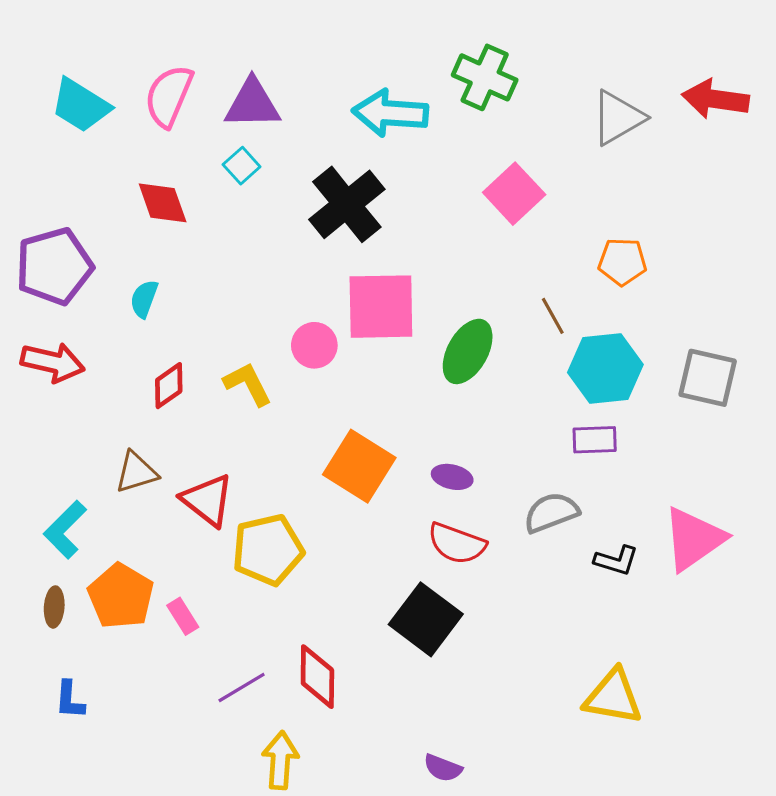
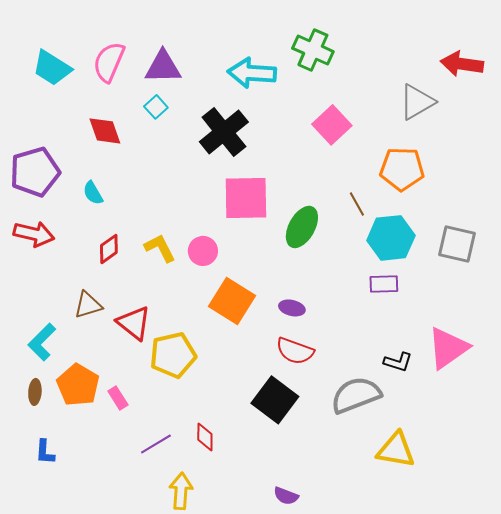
gray triangle: (618, 118) -> (417, 102), moved
orange pentagon: (622, 262) -> (402, 169), size x1.4
cyan semicircle: (144, 299) -> (93, 193), turned -50
pink circle: (314, 345) -> (203, 251), moved
gray semicircle: (551, 513) -> (356, 395), moved, size x1.4
red diamond: (317, 677) -> (205, 437), size x0.7

